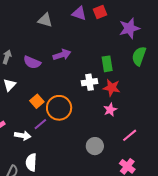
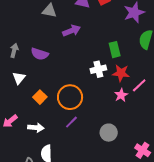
purple arrow: (62, 55) -> (72, 31), moved
orange square: (37, 101) -> (40, 97), moved
purple line: (40, 124) -> (71, 122), moved
pink line: (130, 135) -> (139, 85), moved

